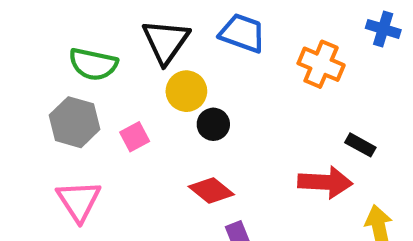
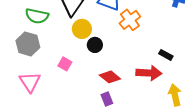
orange cross: (321, 64) -> (130, 20), moved, turned 30
pink square: (135, 137) -> (65, 64), moved, turned -32
red diamond: (211, 191) -> (110, 77), moved

